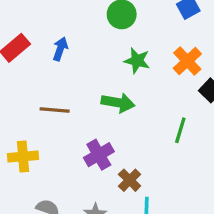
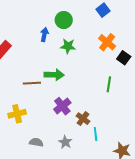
blue arrow: (60, 49) -> (44, 34), moved
green star: (137, 61) -> (68, 46), moved
green arrow: (118, 103) -> (54, 75), moved

